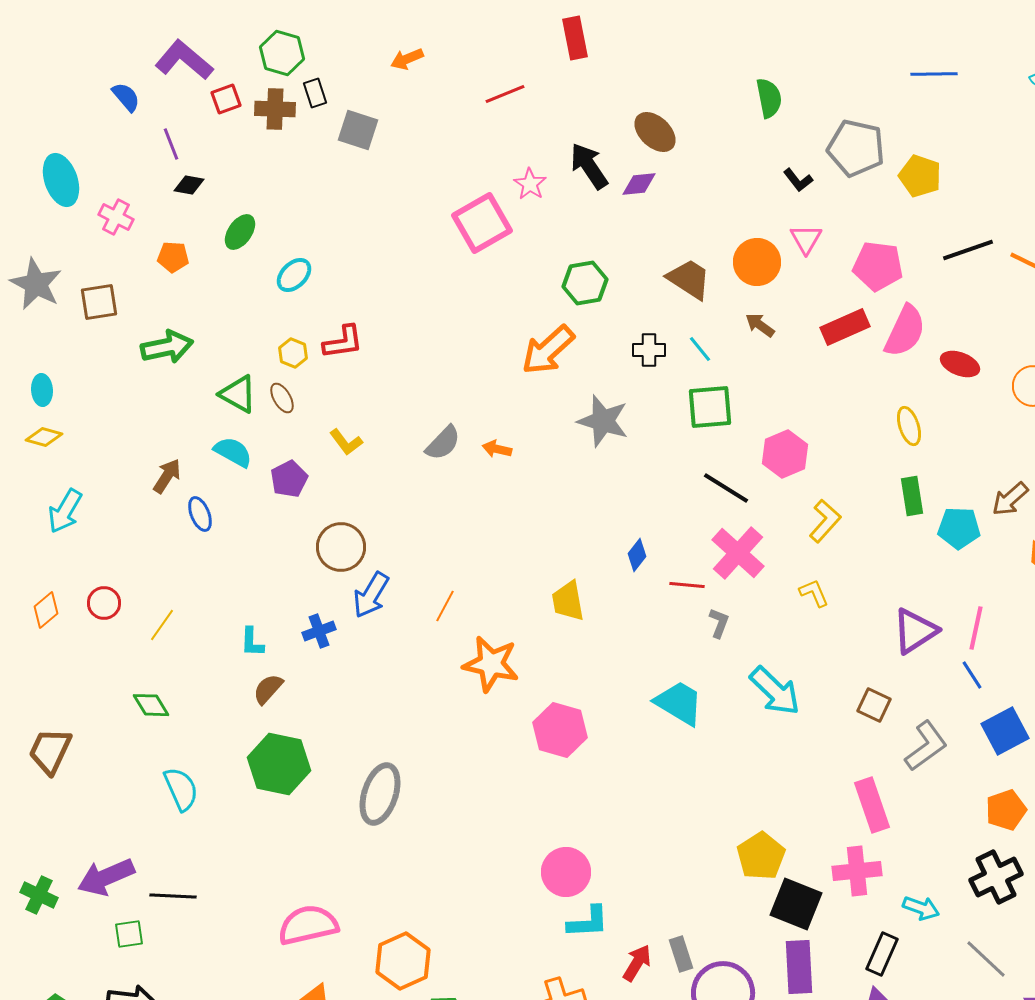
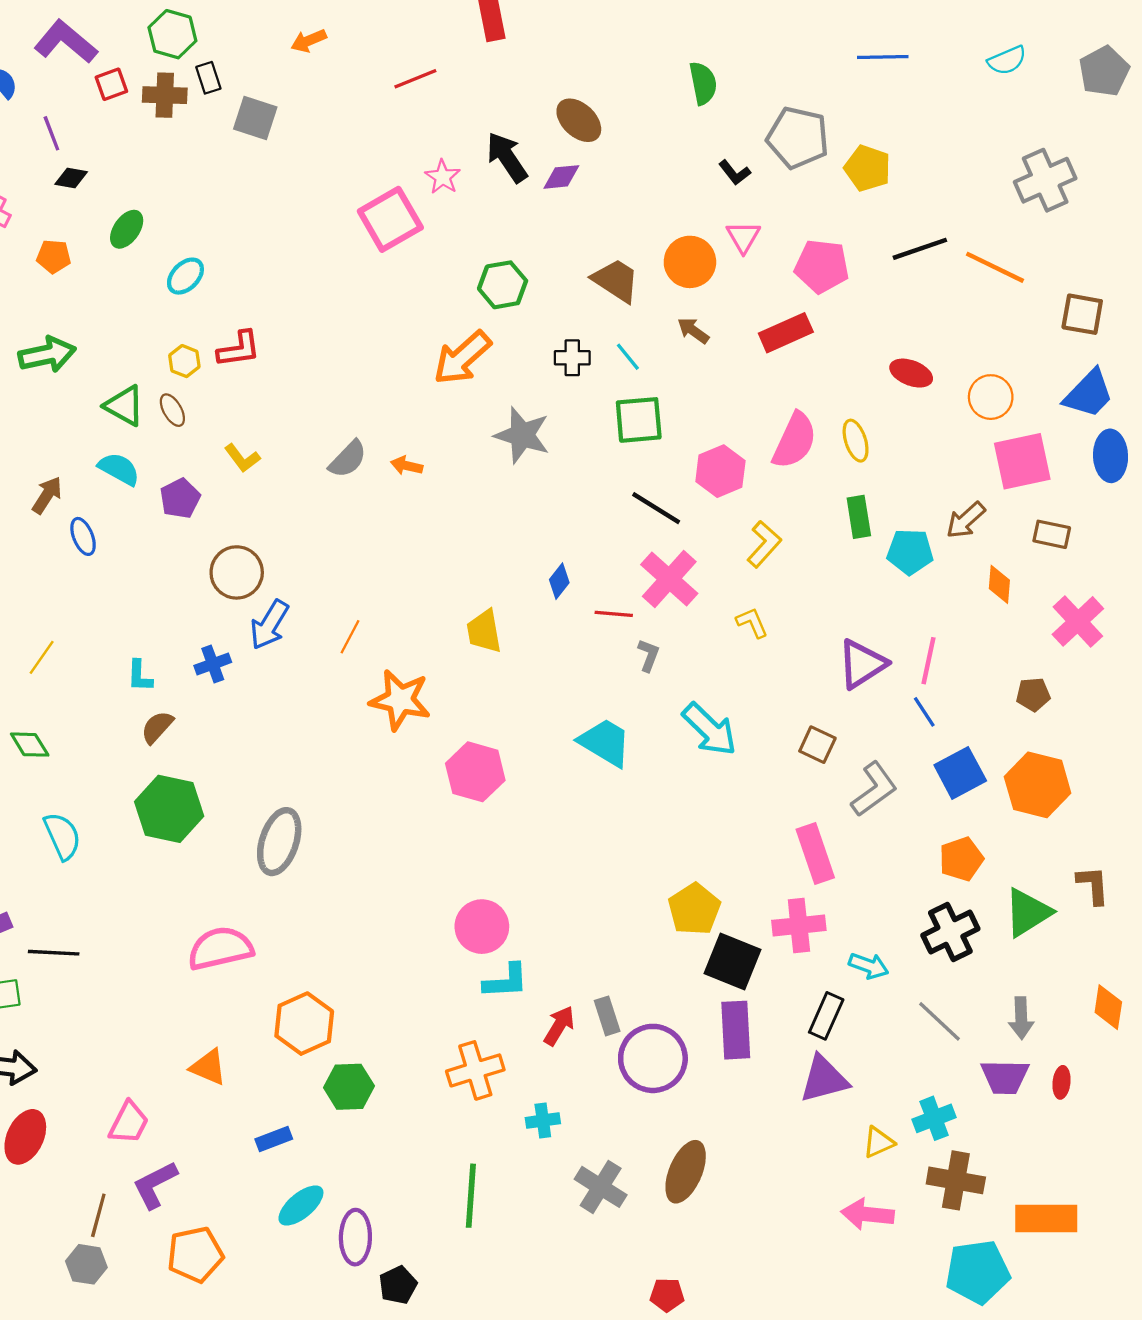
pink semicircle: (905, 331) -> (795, 441), moved
pink semicircle: (308, 925) -> (220, 948), moved

